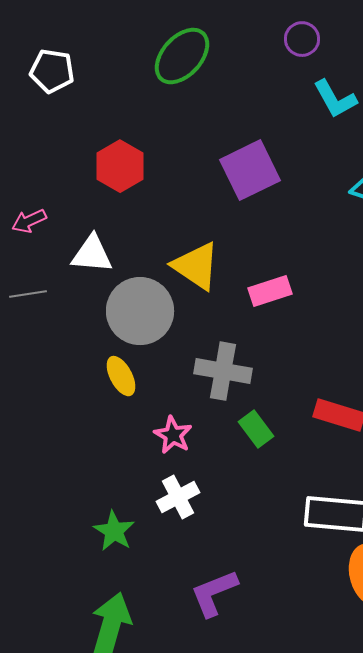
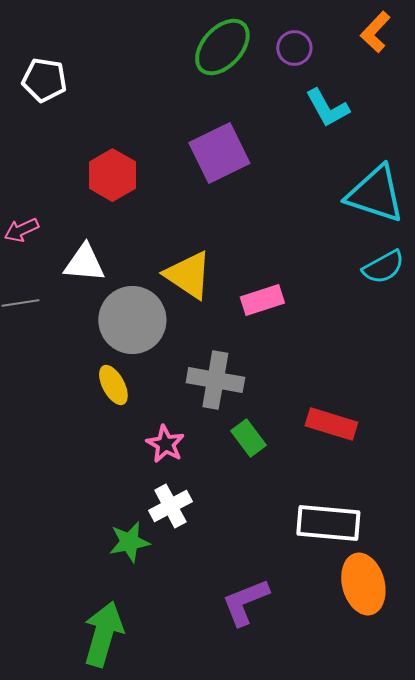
green ellipse: (182, 56) -> (222, 47), moved
purple square: (250, 170) -> (219, 153), moved
green star: (114, 531) -> (129, 542), moved, turned 30
purple L-shape: (214, 593) -> (245, 602), moved

